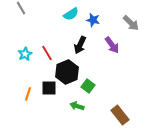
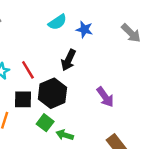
purple arrow: (112, 45) -> (105, 97), moved
green square: (88, 86) -> (45, 123), moved
black square: (49, 88) -> (23, 99), moved

